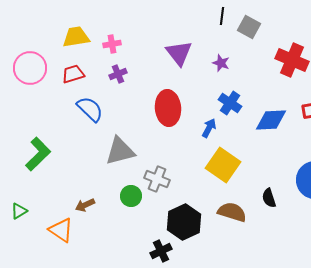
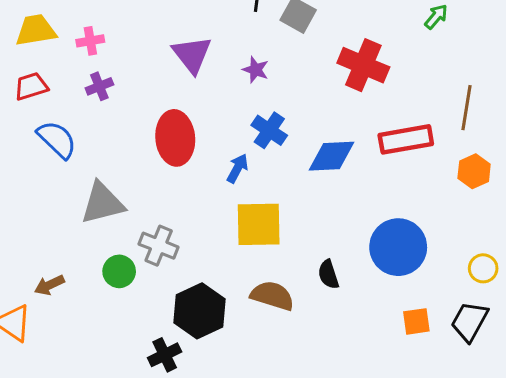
yellow square: (223, 165) -> (259, 224), turned -36

